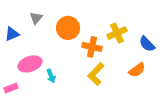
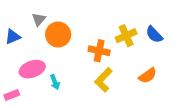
orange circle: (68, 28) -> (58, 35), moved
blue semicircle: (147, 44) -> (154, 35), moved

